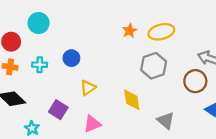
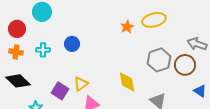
orange star: (130, 31) -> (127, 27), moved
gray hexagon: (154, 66) -> (159, 60), moved
yellow triangle: (88, 88) -> (81, 84), moved

